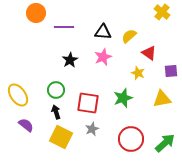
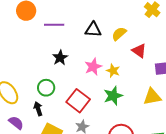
pink star: (103, 57) -> (93, 67), moved
yellow star: (138, 73) -> (113, 71), moved
red square: (88, 103) -> (78, 101), turned 30
black arrow: (56, 112) -> (38, 109), moved

